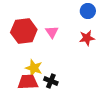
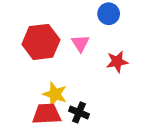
blue circle: (88, 11) -> (109, 14), moved
red star: (87, 38) -> (117, 62), moved

